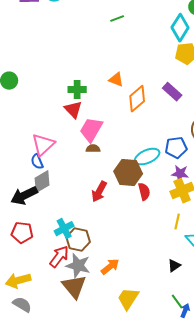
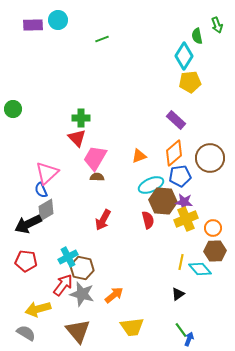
green line: (117, 19) -> (102, 39), moved
orange triangle: (116, 80) -> (139, 156), moved, turned -42
orange diamond: (137, 99) -> (174, 153), moved
brown hexagon: (128, 173) -> (163, 201), moved
yellow line: (177, 222) -> (181, 262), moved
yellow arrow: (18, 281) -> (38, 309), moved
brown triangle: (74, 287) -> (78, 331), moved
yellow trapezoid: (128, 299) -> (132, 327), turned -130

